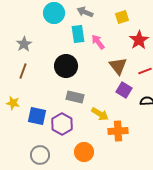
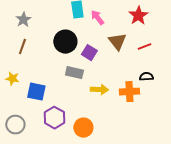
purple square: (124, 90) -> (89, 53), moved
yellow arrow: (100, 114) -> (99, 90), turned -30
purple hexagon: (62, 124) -> (54, 118), moved
orange cross: (118, 131) -> (129, 92), moved
gray circle: (40, 155) -> (15, 125), moved

